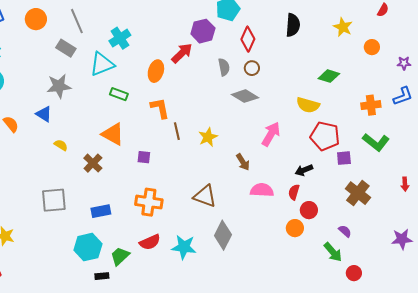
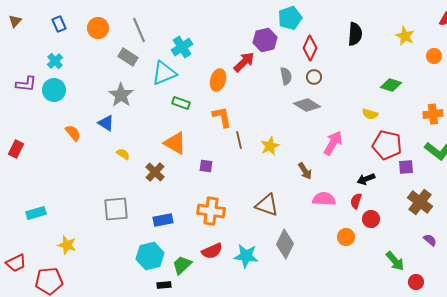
gray star: (59, 86) -> (121, 95), turned -30
yellow semicircle: (308, 105) -> (370, 114), size x0.7
orange circle: (295, 228) -> (346, 237), moved
purple semicircle: (345, 231) -> (430, 240), moved

